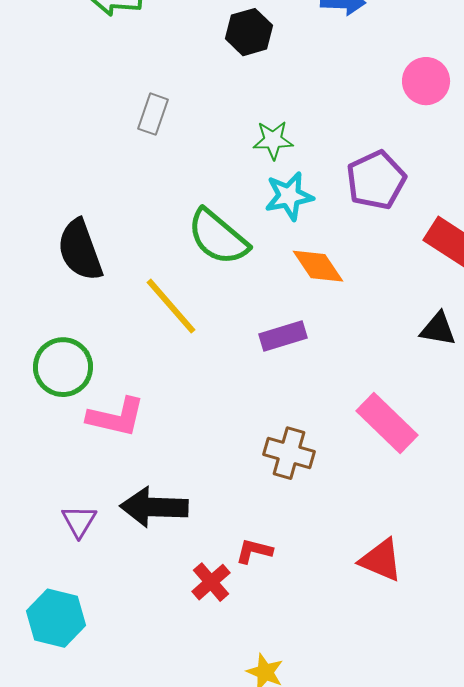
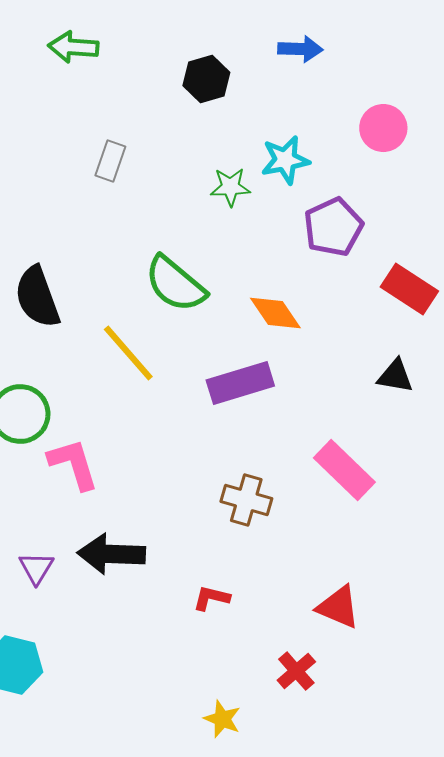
cyan star: (289, 196) -> (285, 160), moved
purple rectangle: (283, 336) -> (240, 383), size x1.4
pink L-shape: (116, 417) -> (73, 464), turned -120
red cross: (211, 582) -> (296, 671), moved

